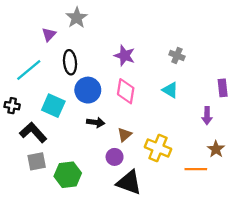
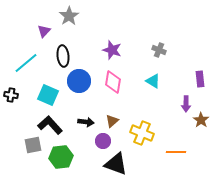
black arrow: (96, 122) -> (86, 122), moved
black L-shape: (33, 132) -> (50, 125), moved
brown star: (216, 149) -> (201, 120), moved

